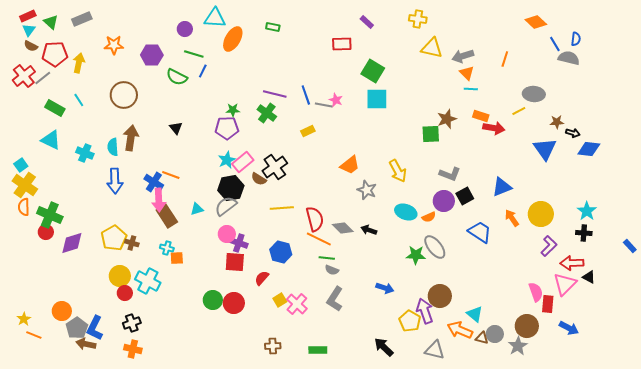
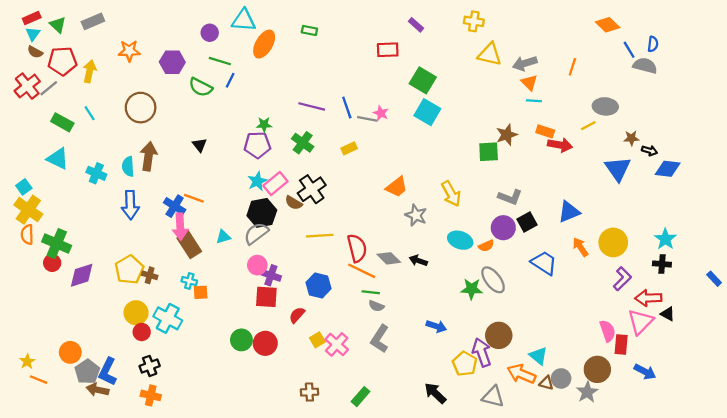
cyan square: (377, 99) -> (427, 112), turned 30
green cross: (267, 113) -> (303, 143), moved
green rectangle: (318, 350) -> (360, 397), turned -48

